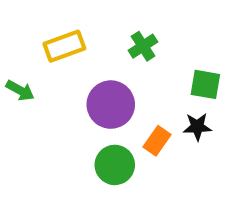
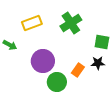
green cross: (143, 46) -> (71, 23), size x1.5
purple circle: (111, 105) -> (43, 61), moved

